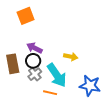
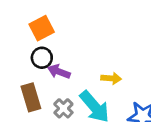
black circle: (33, 61) -> (42, 58), moved

